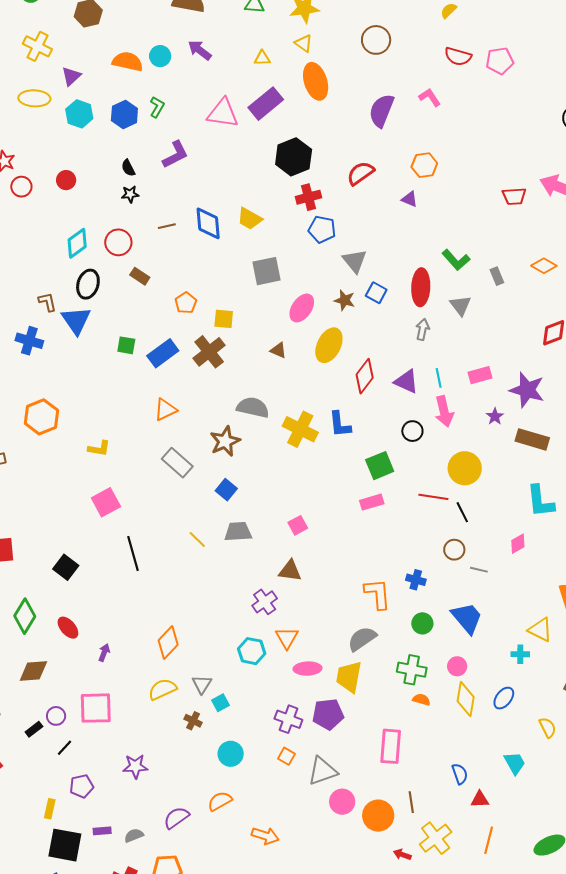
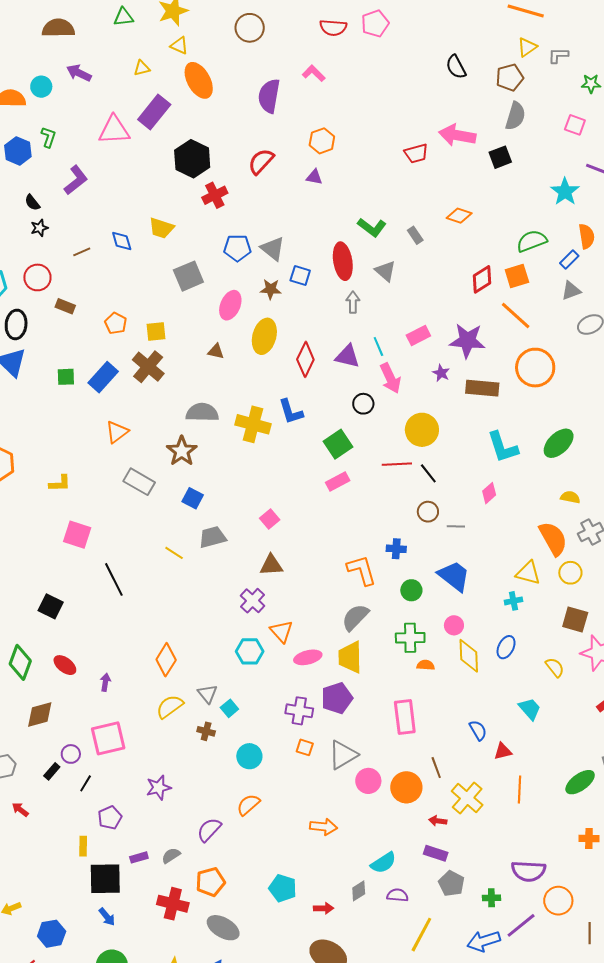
blue diamond: (208, 223) -> (122, 241), size x0.7
blue pentagon: (322, 229) -> (237, 248), moved
pink square: (106, 502) -> (77, 535), turned -32
orange arrow: (265, 836) -> (324, 827), moved

